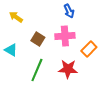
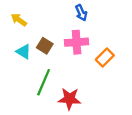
cyan triangle: (11, 50) -> (24, 52), moved
red star: (68, 69) -> (69, 99), moved

